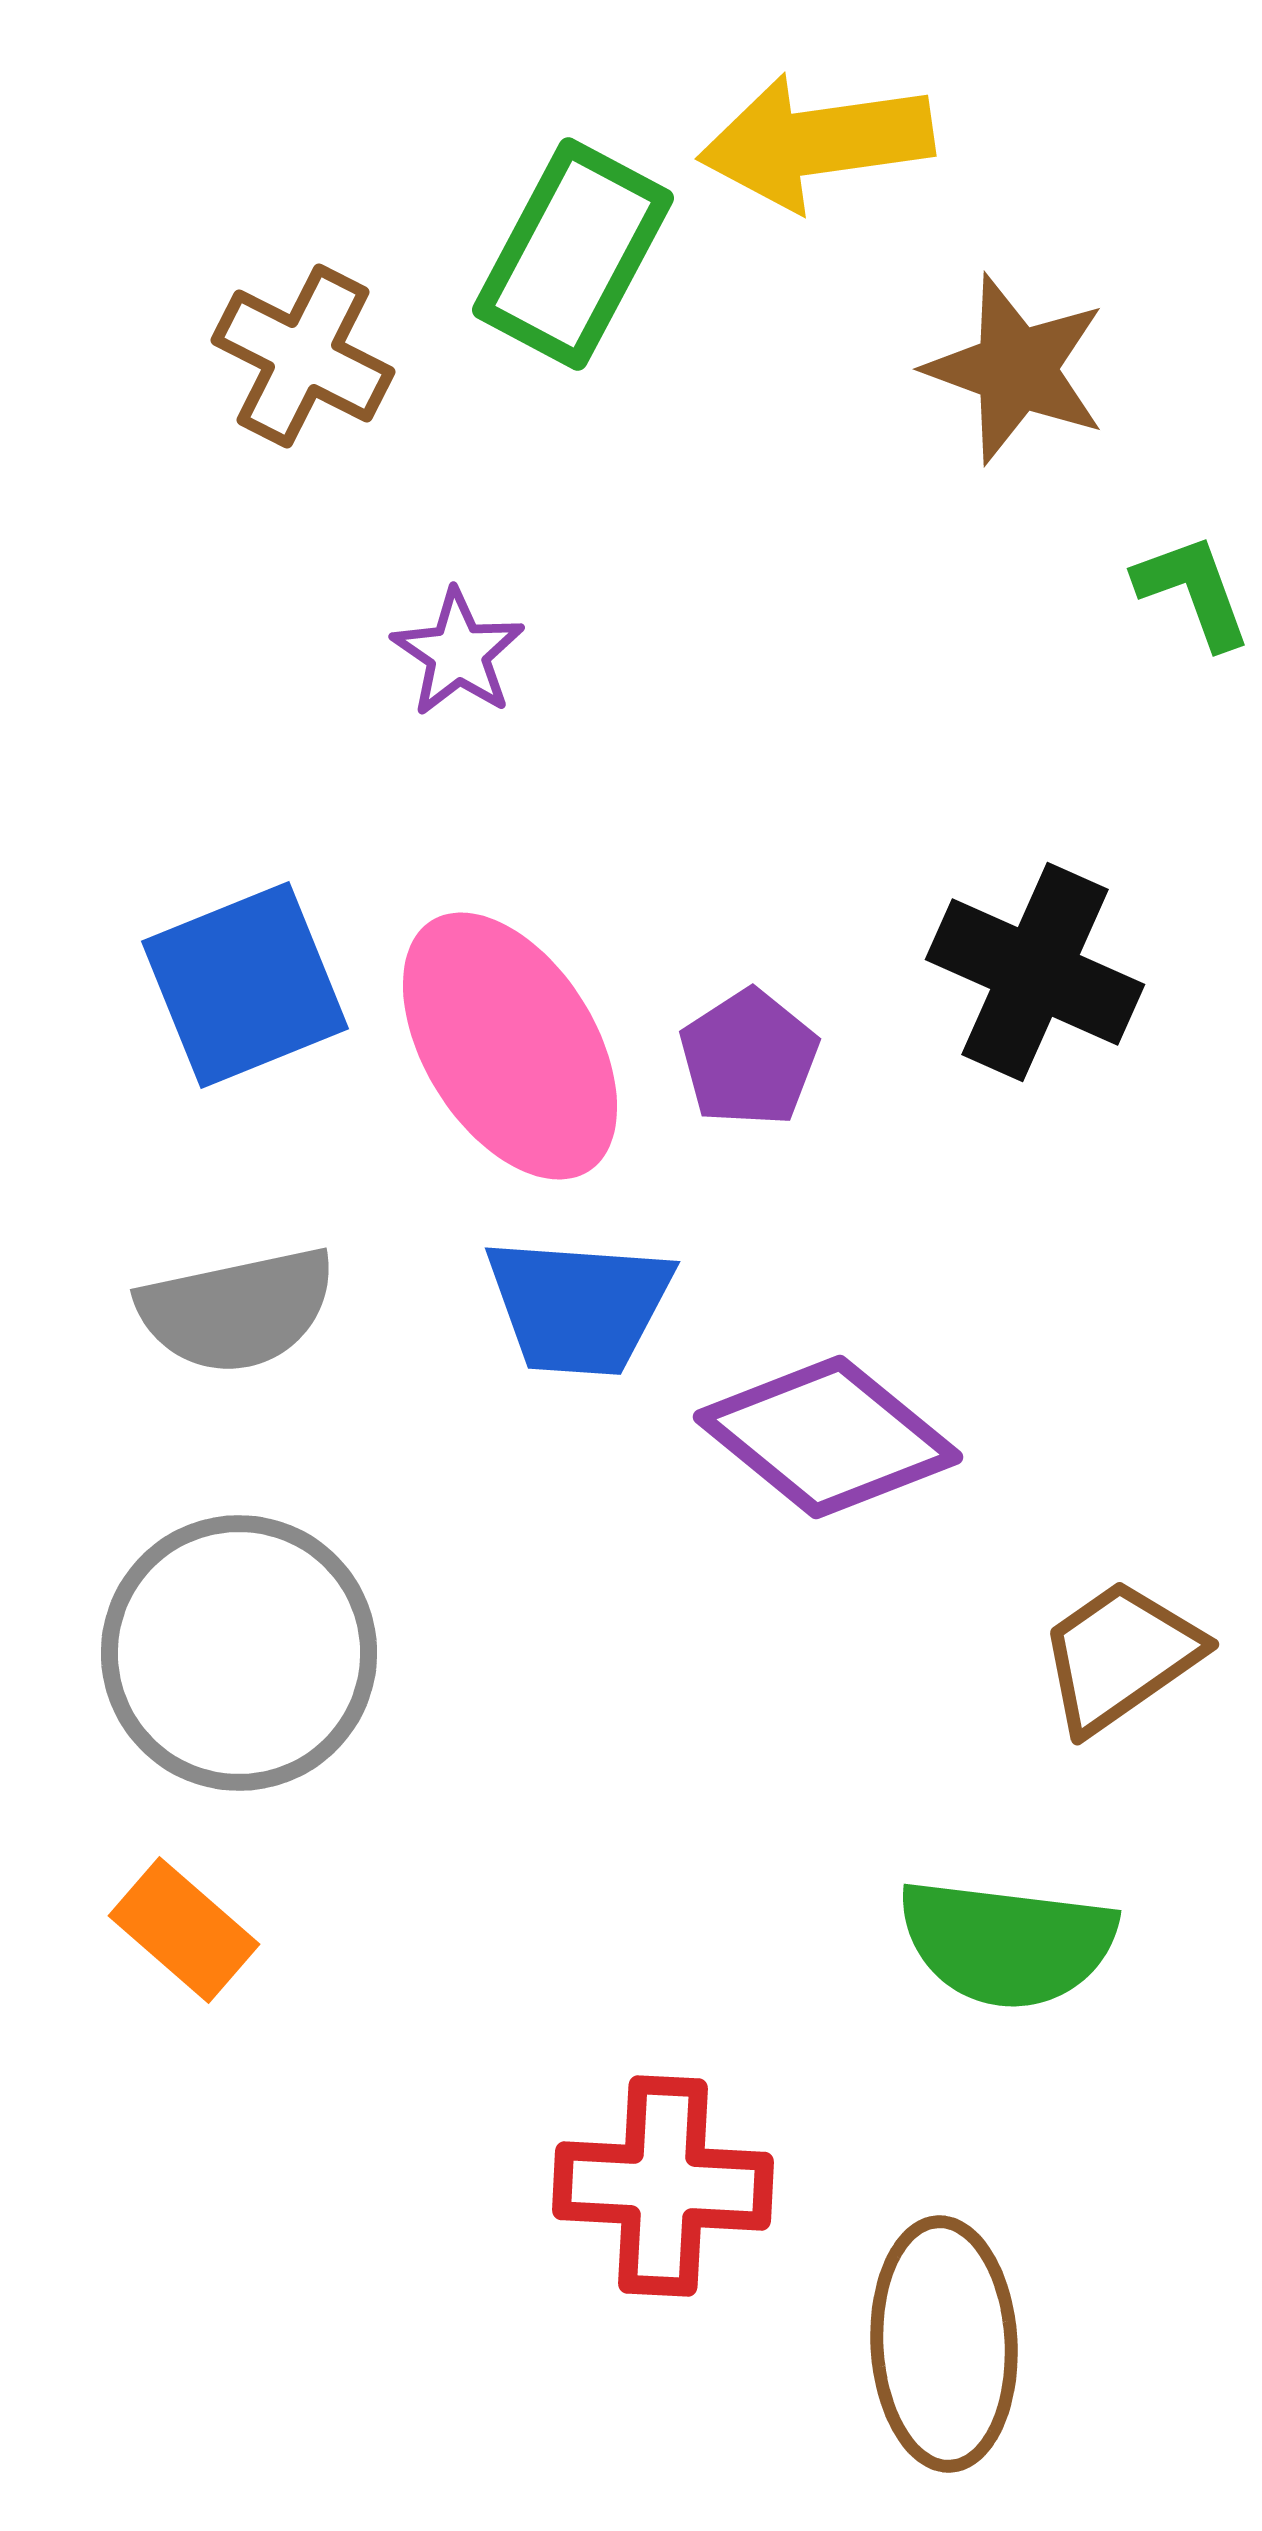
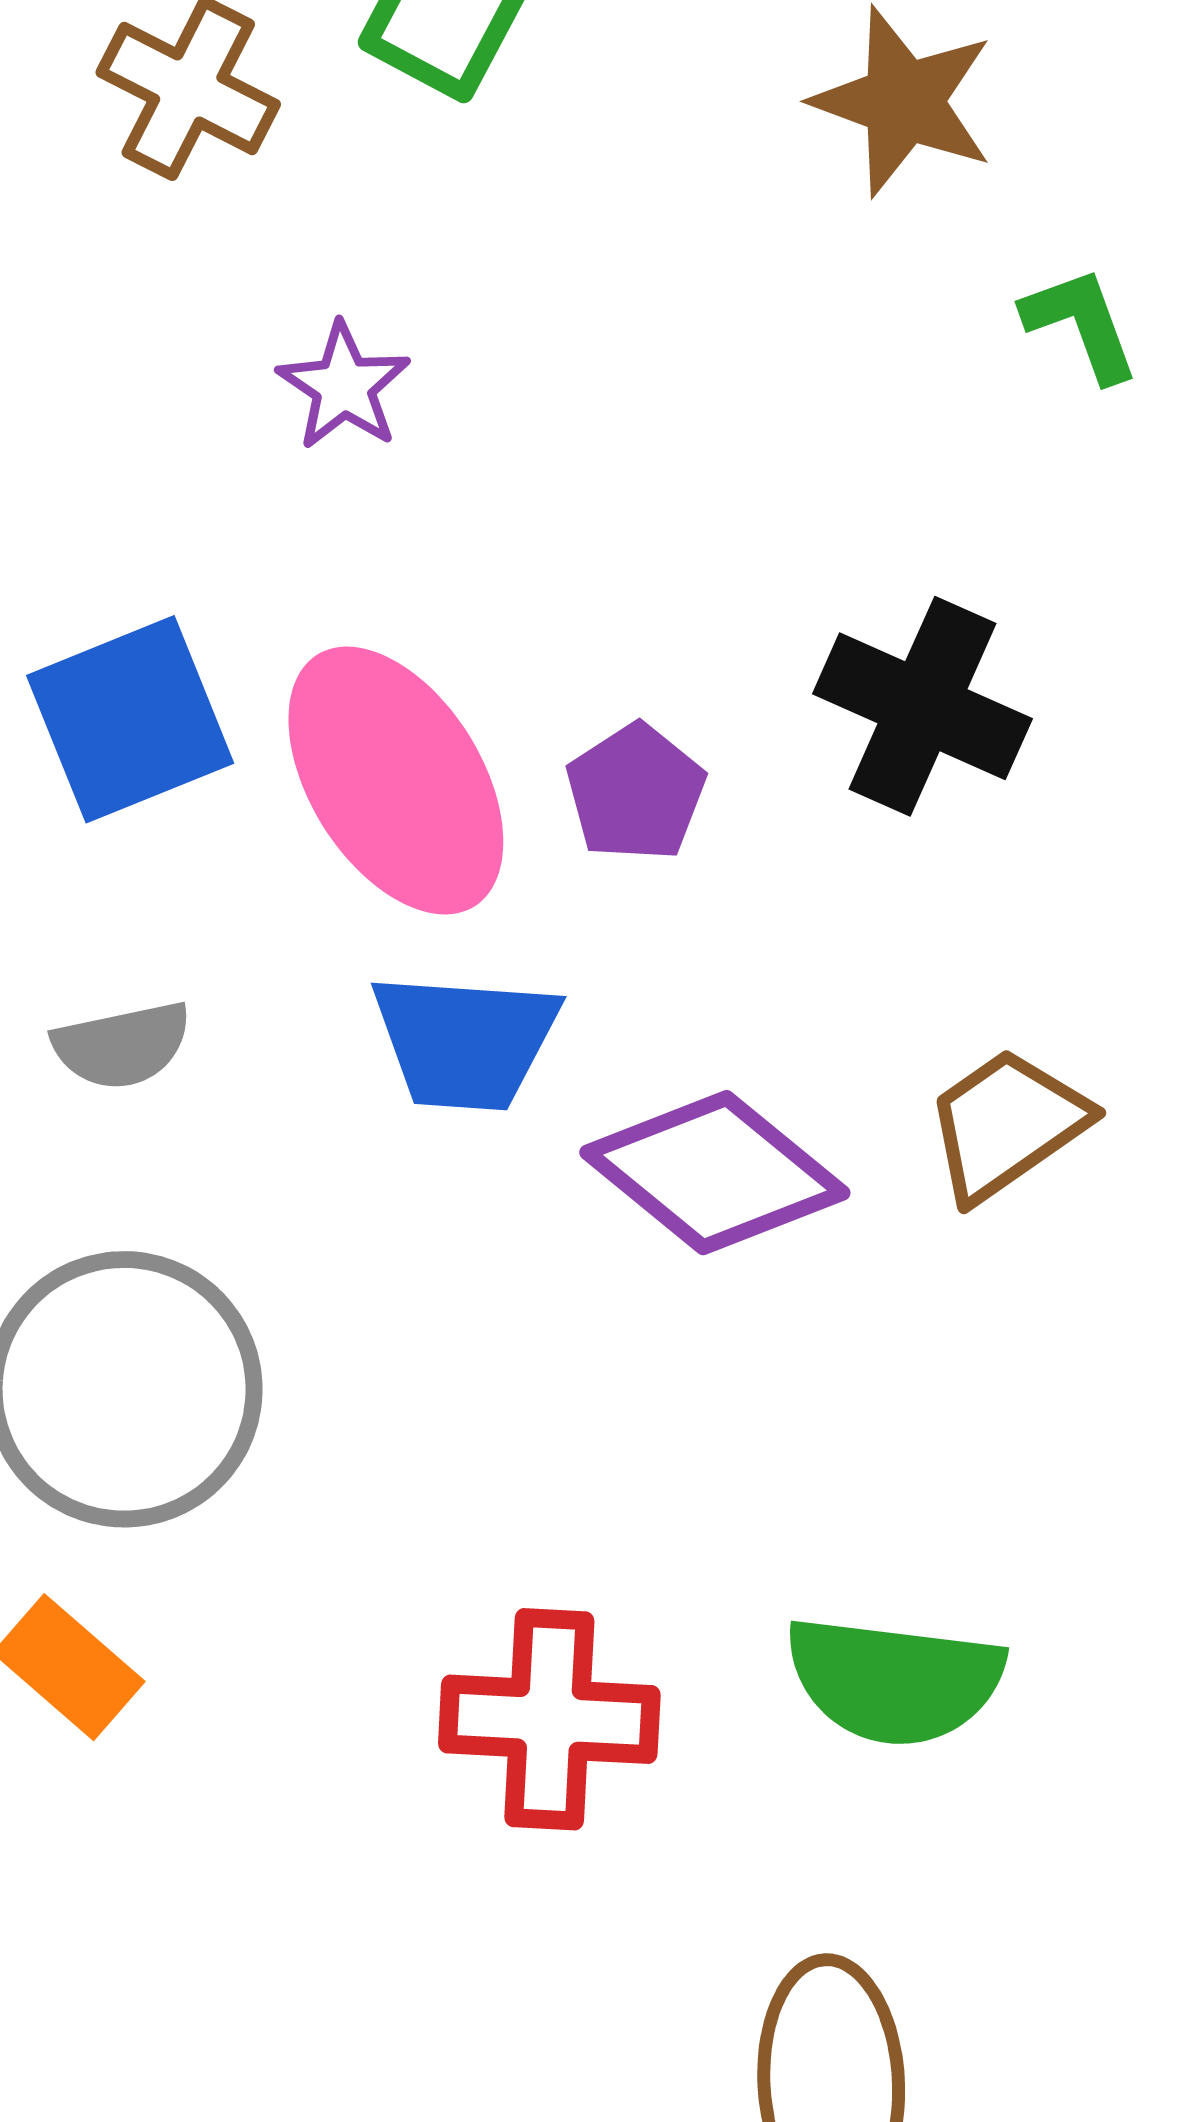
gray semicircle: (237, 1310) -> (122, 1045), size x0.7
brown trapezoid: (1120, 1656) -> (1007, 1125), moved
red cross: (663, 2186) -> (549, 1719), moved

